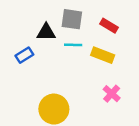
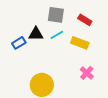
black triangle: (46, 32) -> (36, 34), moved
cyan line: (73, 45) -> (57, 35), turned -32

